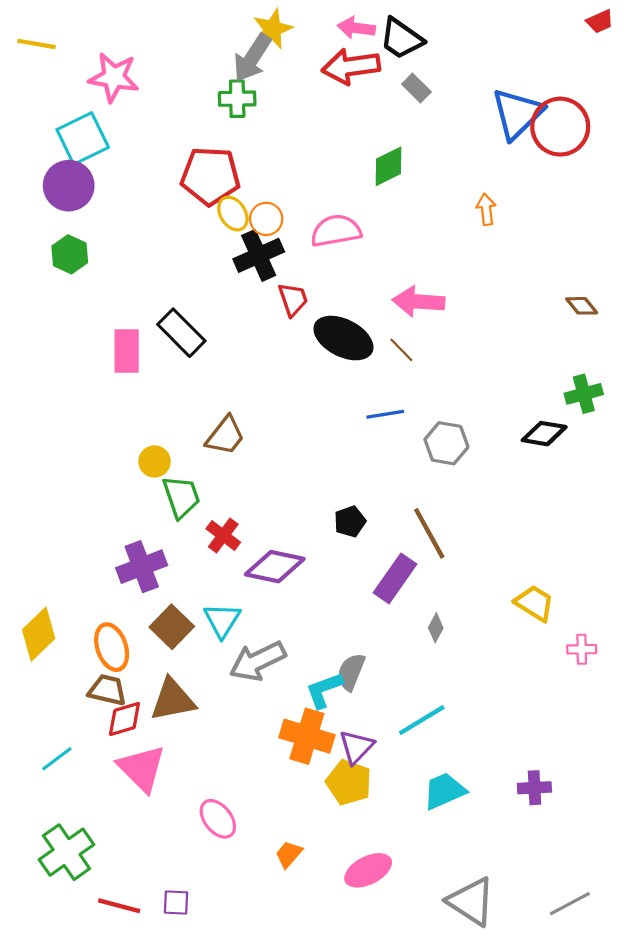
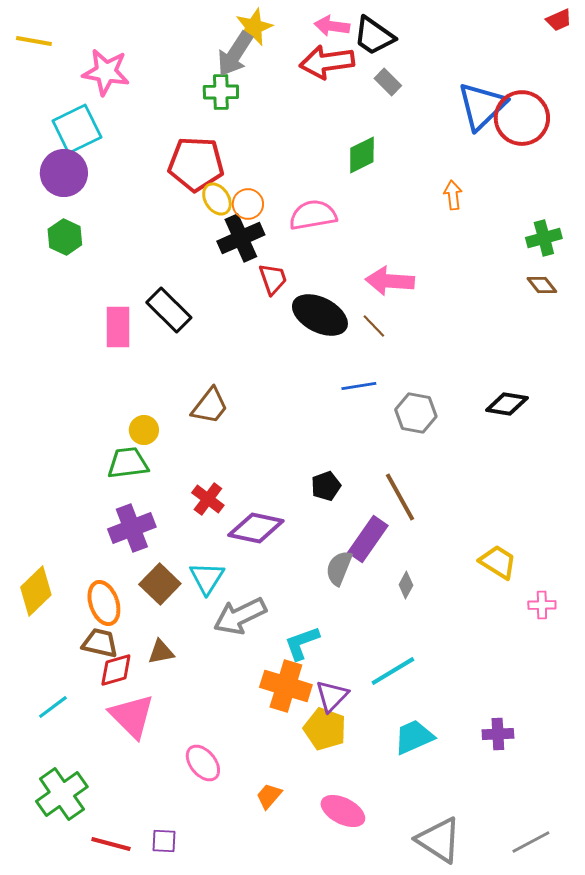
green cross: (584, 394) -> (544, 238), moved
green trapezoid: (181, 497) -> (128, 463), moved, turned -78
gray semicircle: (351, 672) -> (339, 568), moved
brown triangle: (173, 700) -> (161, 652), size x0.6
pink ellipse: (368, 870) -> (343, 811), turned 54

